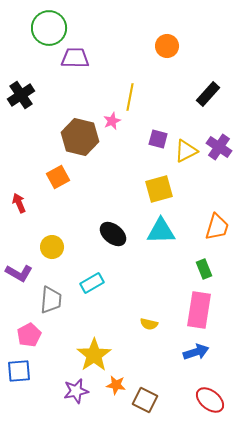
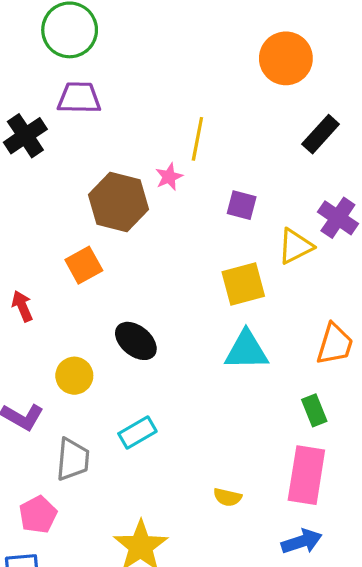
orange circle: (167, 46) -> (286, 58), moved, size x1.4
purple trapezoid: (75, 58) -> (79, 98), moved
yellow triangle: (186, 151) -> (295, 246), moved
black ellipse: (113, 234) -> (136, 341), moved

